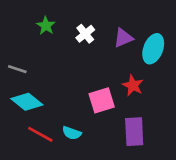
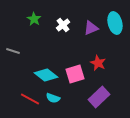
cyan ellipse: (153, 49) -> (115, 23), moved, turned -35
cyan diamond: (27, 102) -> (46, 75), moved
purple rectangle: (134, 132) -> (99, 97), turned 50

